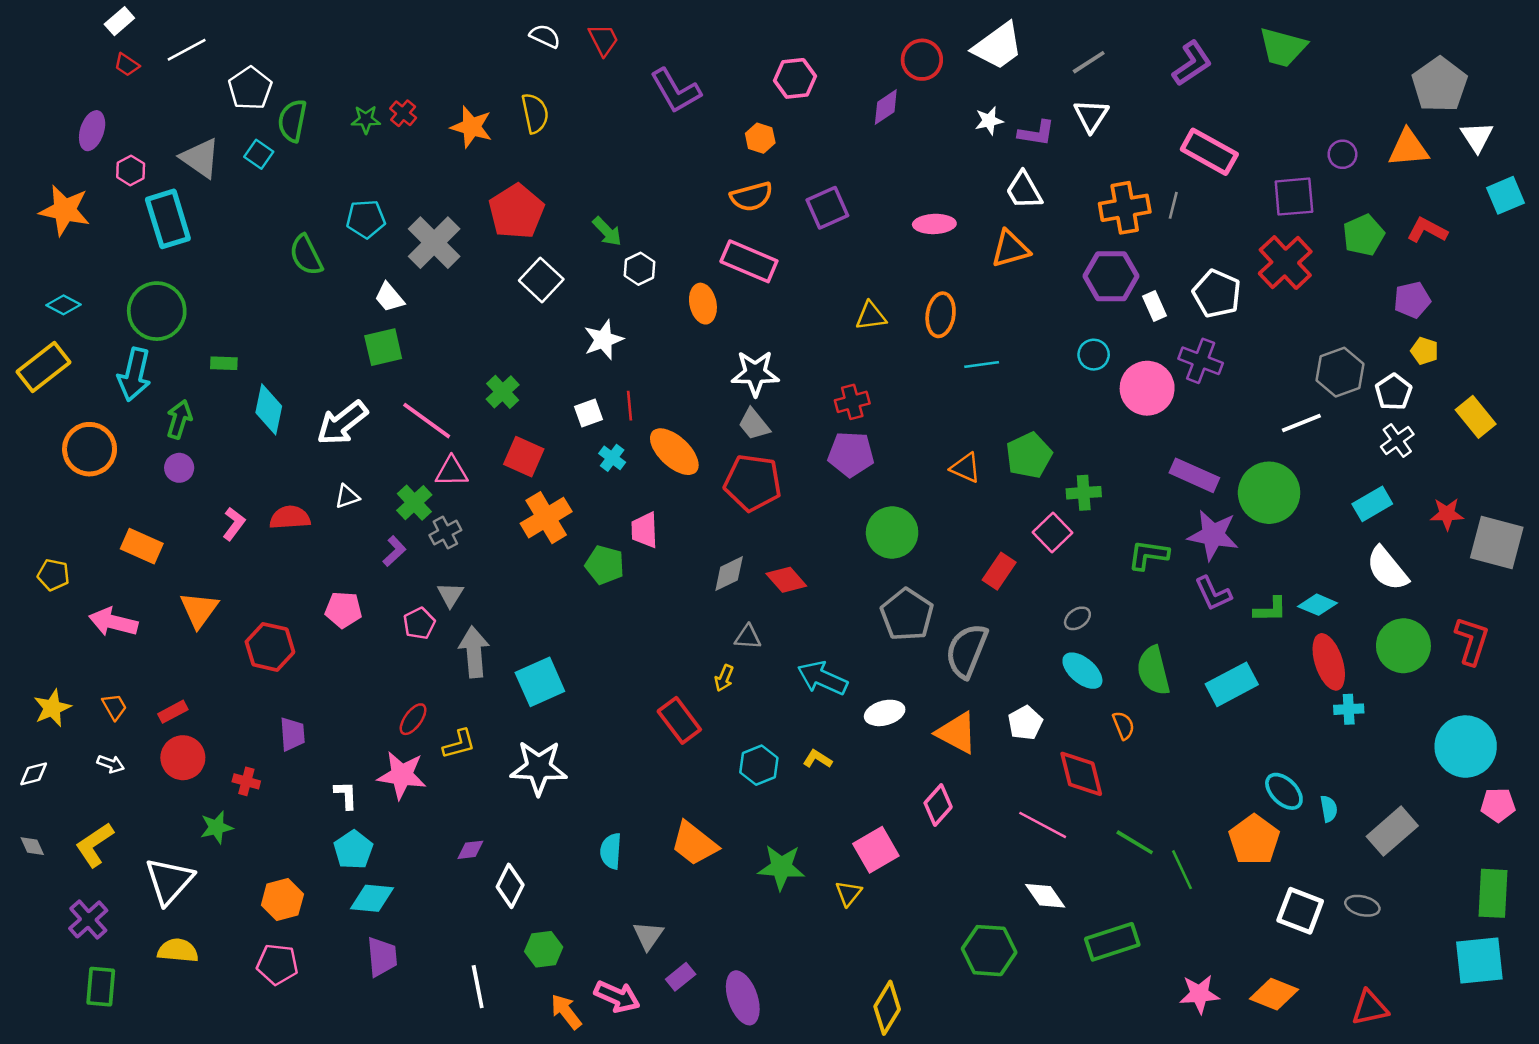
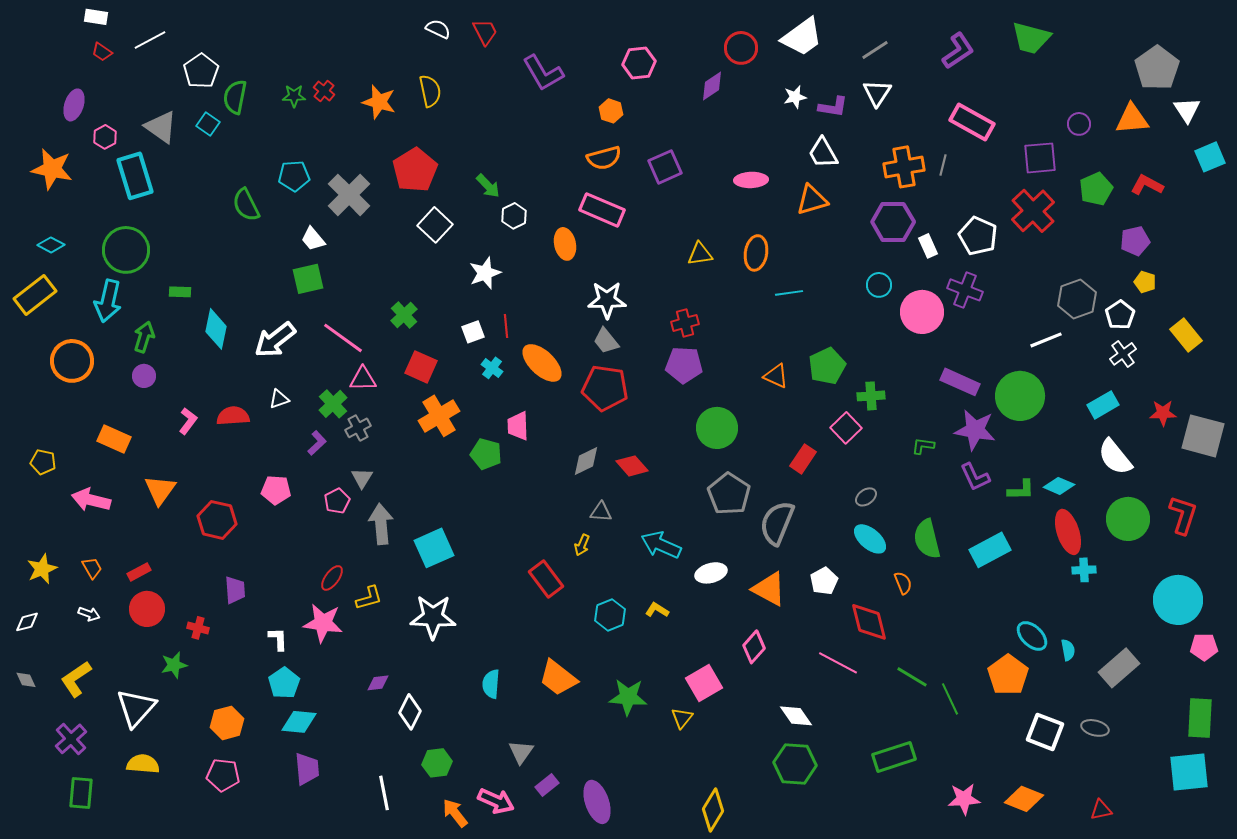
white rectangle: (119, 21) -> (96, 17), turned 50
green L-shape: (1148, 555) -> (923, 446), size x0.7
white diamond: (1045, 896) -> (796, 716), moved
red triangle: (1370, 1008) -> (1101, 810), size x0.7

